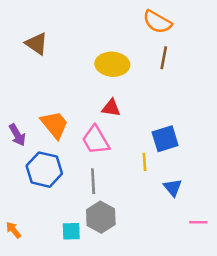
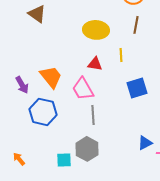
yellow line: (144, 162) -> (121, 55), moved
gray line: (93, 181) -> (93, 115), moved
blue triangle: (173, 188) -> (145, 143), moved, turned 42

